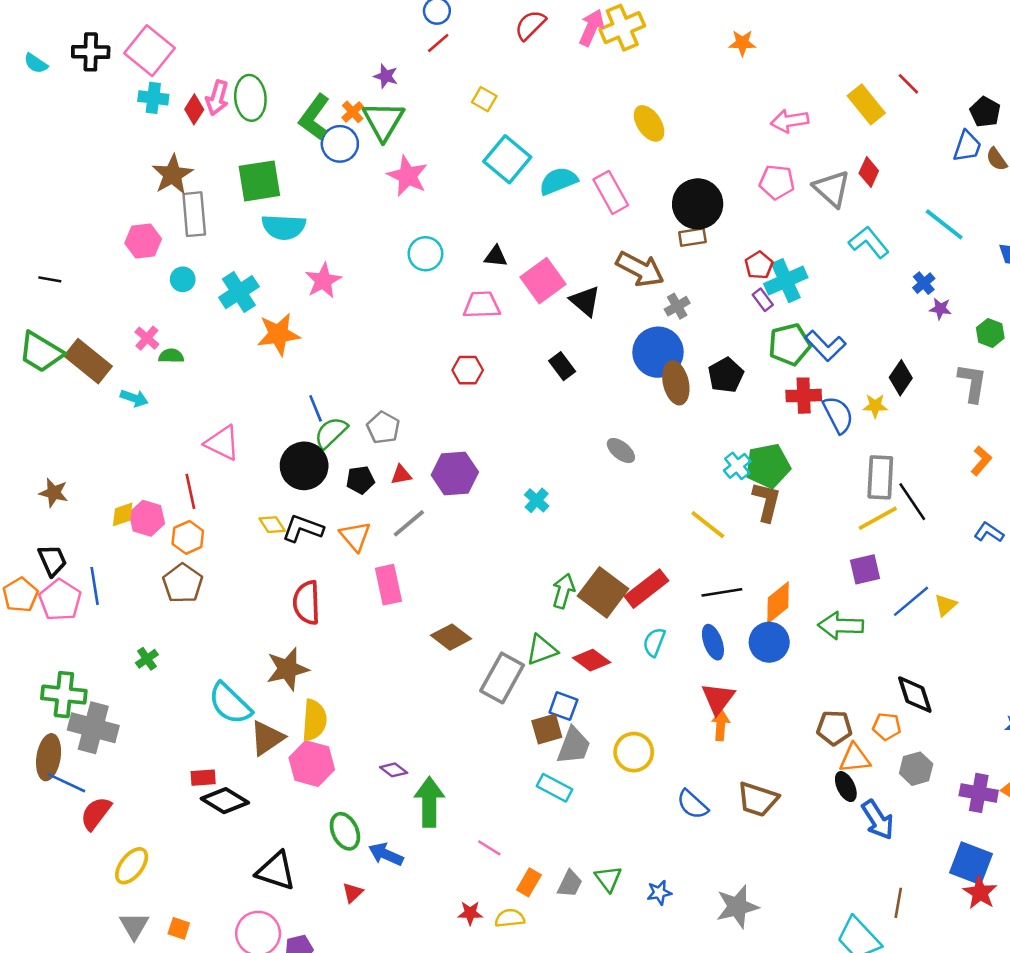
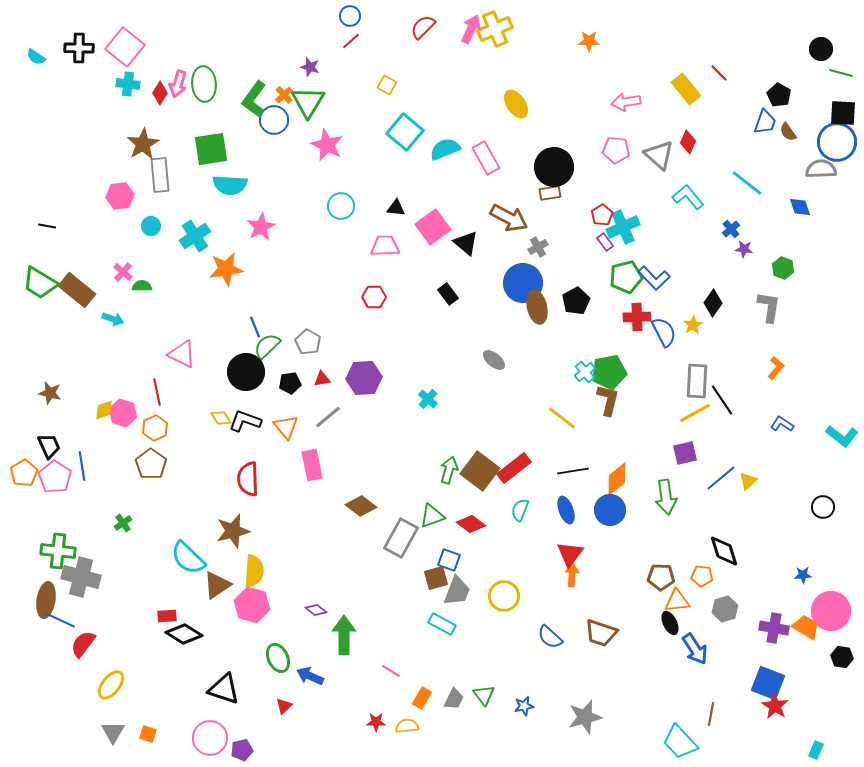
yellow star: (875, 406) -> (693, 325), turned -30
green arrow: (841, 626) -> (666, 497), turned -100

